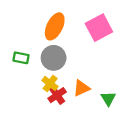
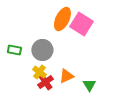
orange ellipse: (55, 26) -> (62, 19), moved
pink square: (99, 28) -> (81, 24), turned -30

